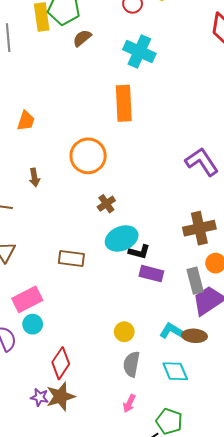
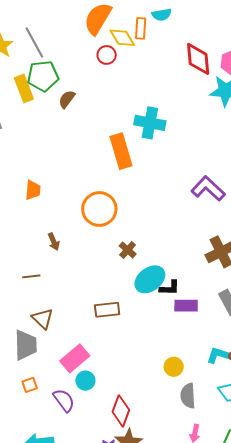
cyan cross: (139, 52) -> (150, 123), moved

